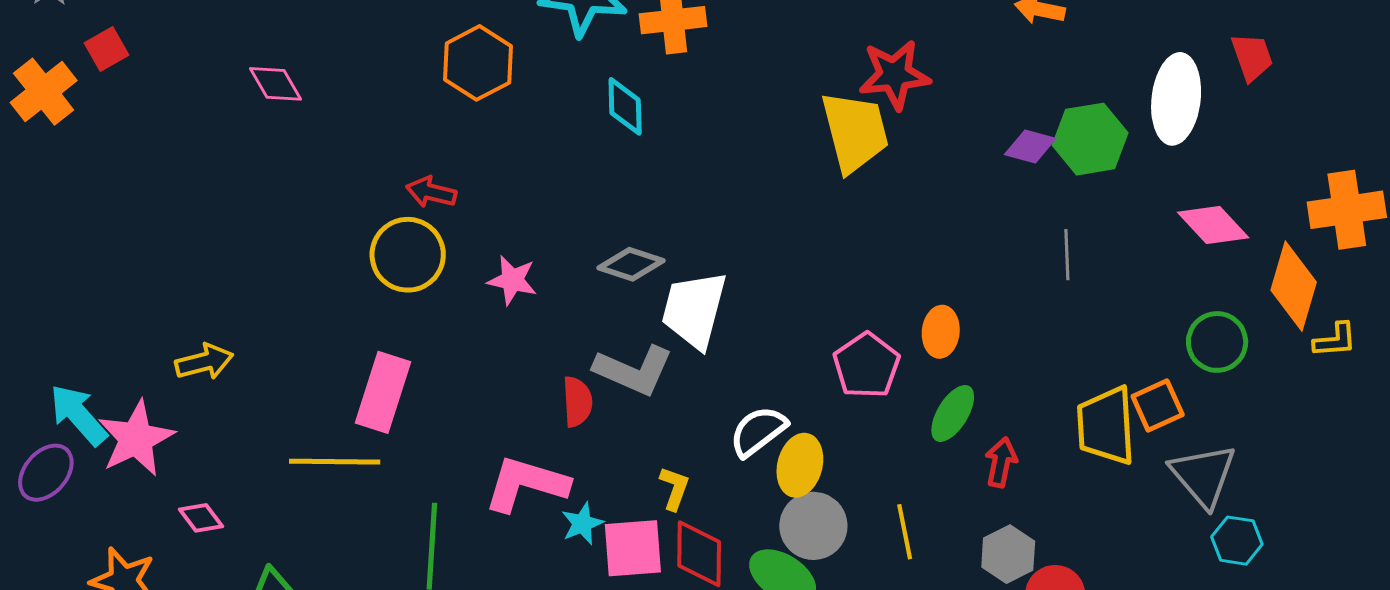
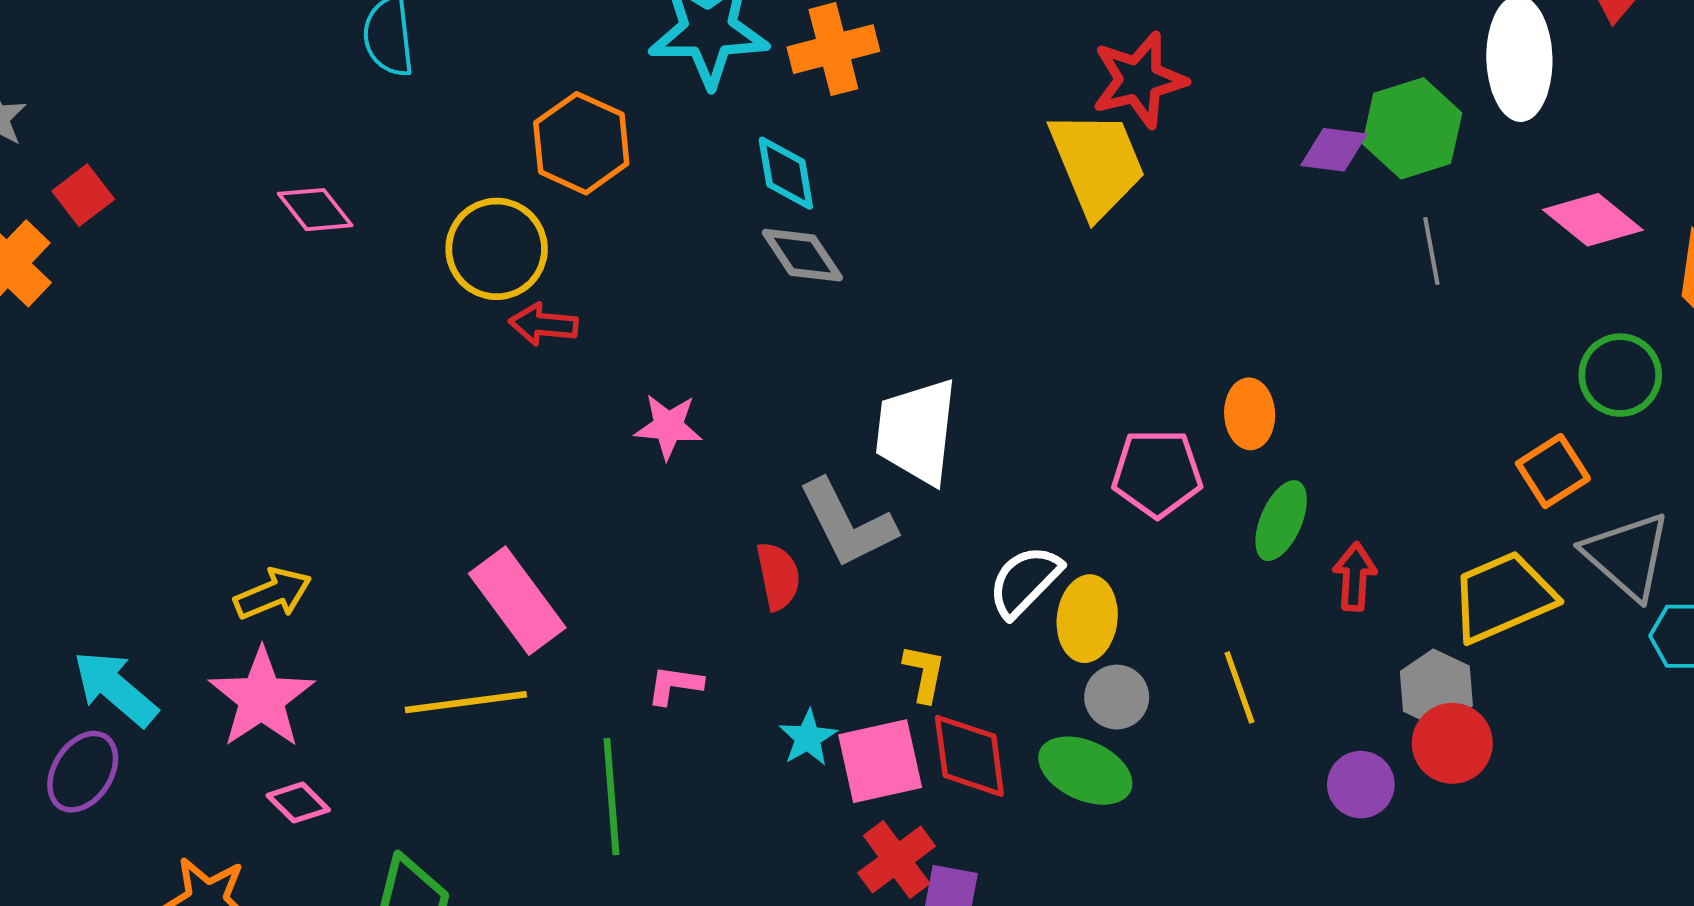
yellow circle: (408, 255) -> (497, 249), moved
gray line: (1067, 255) -> (1431, 251), moved
gray diamond: (631, 264) -> (802, 255), moved, turned 46
pink pentagon: (867, 366) -> (1157, 473), turned -30
gray L-shape: (634, 370) -> (847, 524), turned 48
pink rectangle: (383, 392) -> (517, 601), turned -46
yellow trapezoid: (1106, 426) -> (1503, 597), moved, turned 78
pink star: (136, 438) -> (262, 698), moved
pink L-shape: (526, 484) -> (675, 685), moved, size x0.5
gray circle: (813, 526) -> (1117, 697), size x0.7
gray hexagon: (1008, 554) -> (1436, 689), moved

